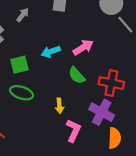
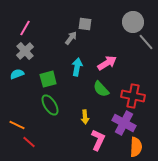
gray arrow: (23, 15) -> (71, 38), moved
cyan arrow: (51, 52) -> (77, 67), turned 120
green ellipse: (22, 93) -> (50, 105), turned 40

